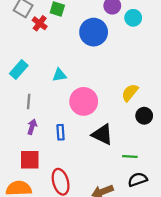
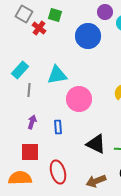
cyan triangle: (59, 75) -> (57, 75), size x1.5
gray line: (29, 101) -> (29, 90), moved
black triangle: (102, 134) -> (96, 144), moved

